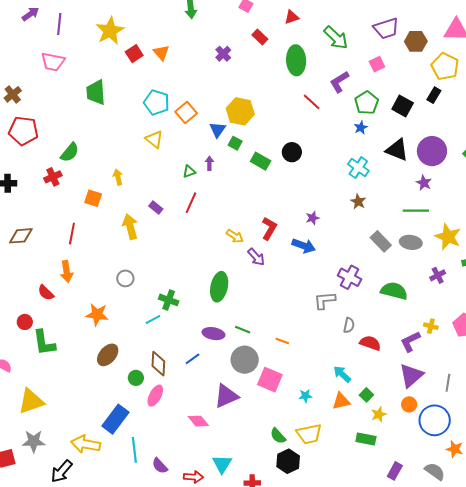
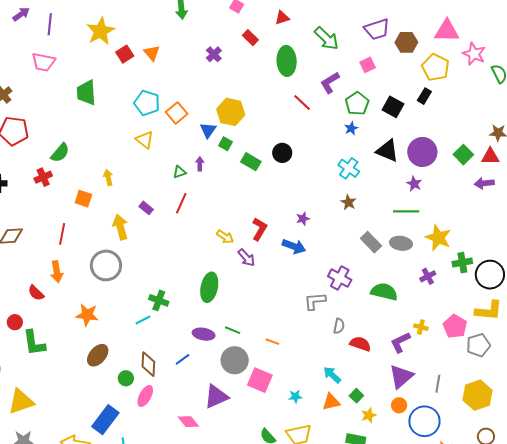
gray circle: (125, 278) -> (106, 265), moved, size x1.8

